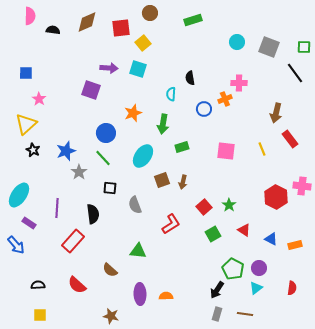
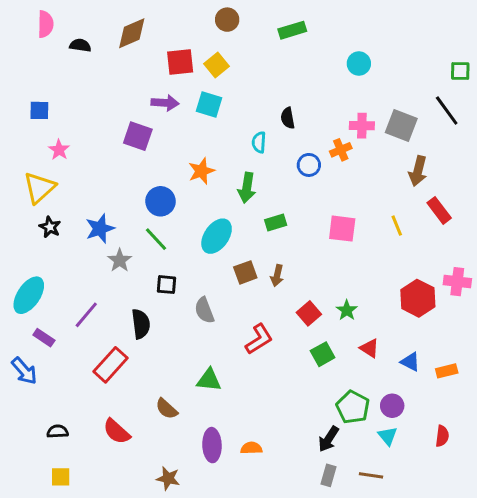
red square: (121, 28) -> (180, 62), moved
gray square: (269, 47) -> (401, 126), moved
purple line: (57, 208) -> (86, 315), turned 36
cyan triangle: (256, 288) -> (388, 436), turned -32

